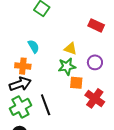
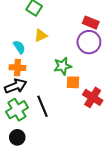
cyan semicircle: (33, 46) -> (19, 47), moved
yellow triangle: (70, 49) -> (41, 35), moved, turned -40
purple circle: (95, 62) -> (89, 42), moved, size x1.5

